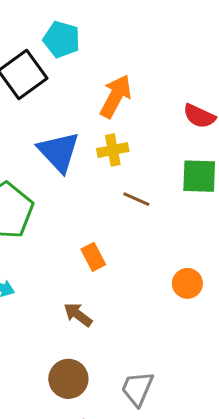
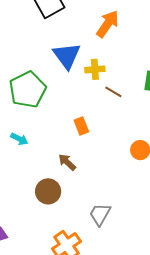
yellow cross: (113, 150) -> (95, 69), moved
brown circle: (68, 379) -> (48, 191), moved

